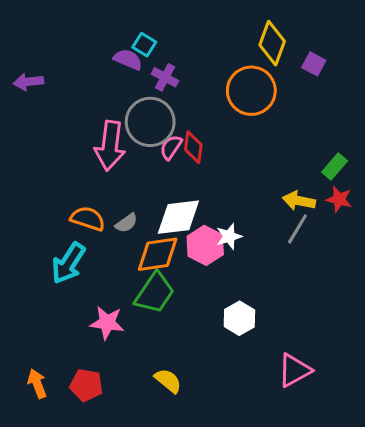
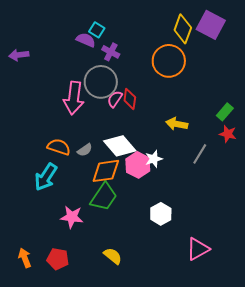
purple square: (314, 64) -> (211, 25), moved, size x1.8
yellow arrow: (299, 201) -> (177, 124), moved
white diamond: (178, 217) -> (120, 146), turned 56

